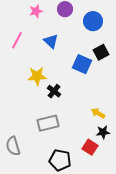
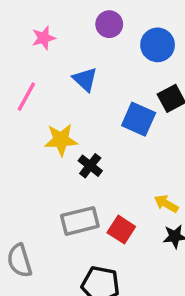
pink star: (36, 11) -> (44, 38), moved
pink line: (17, 40) -> (26, 97), moved
red square: (90, 147) -> (121, 230), moved

